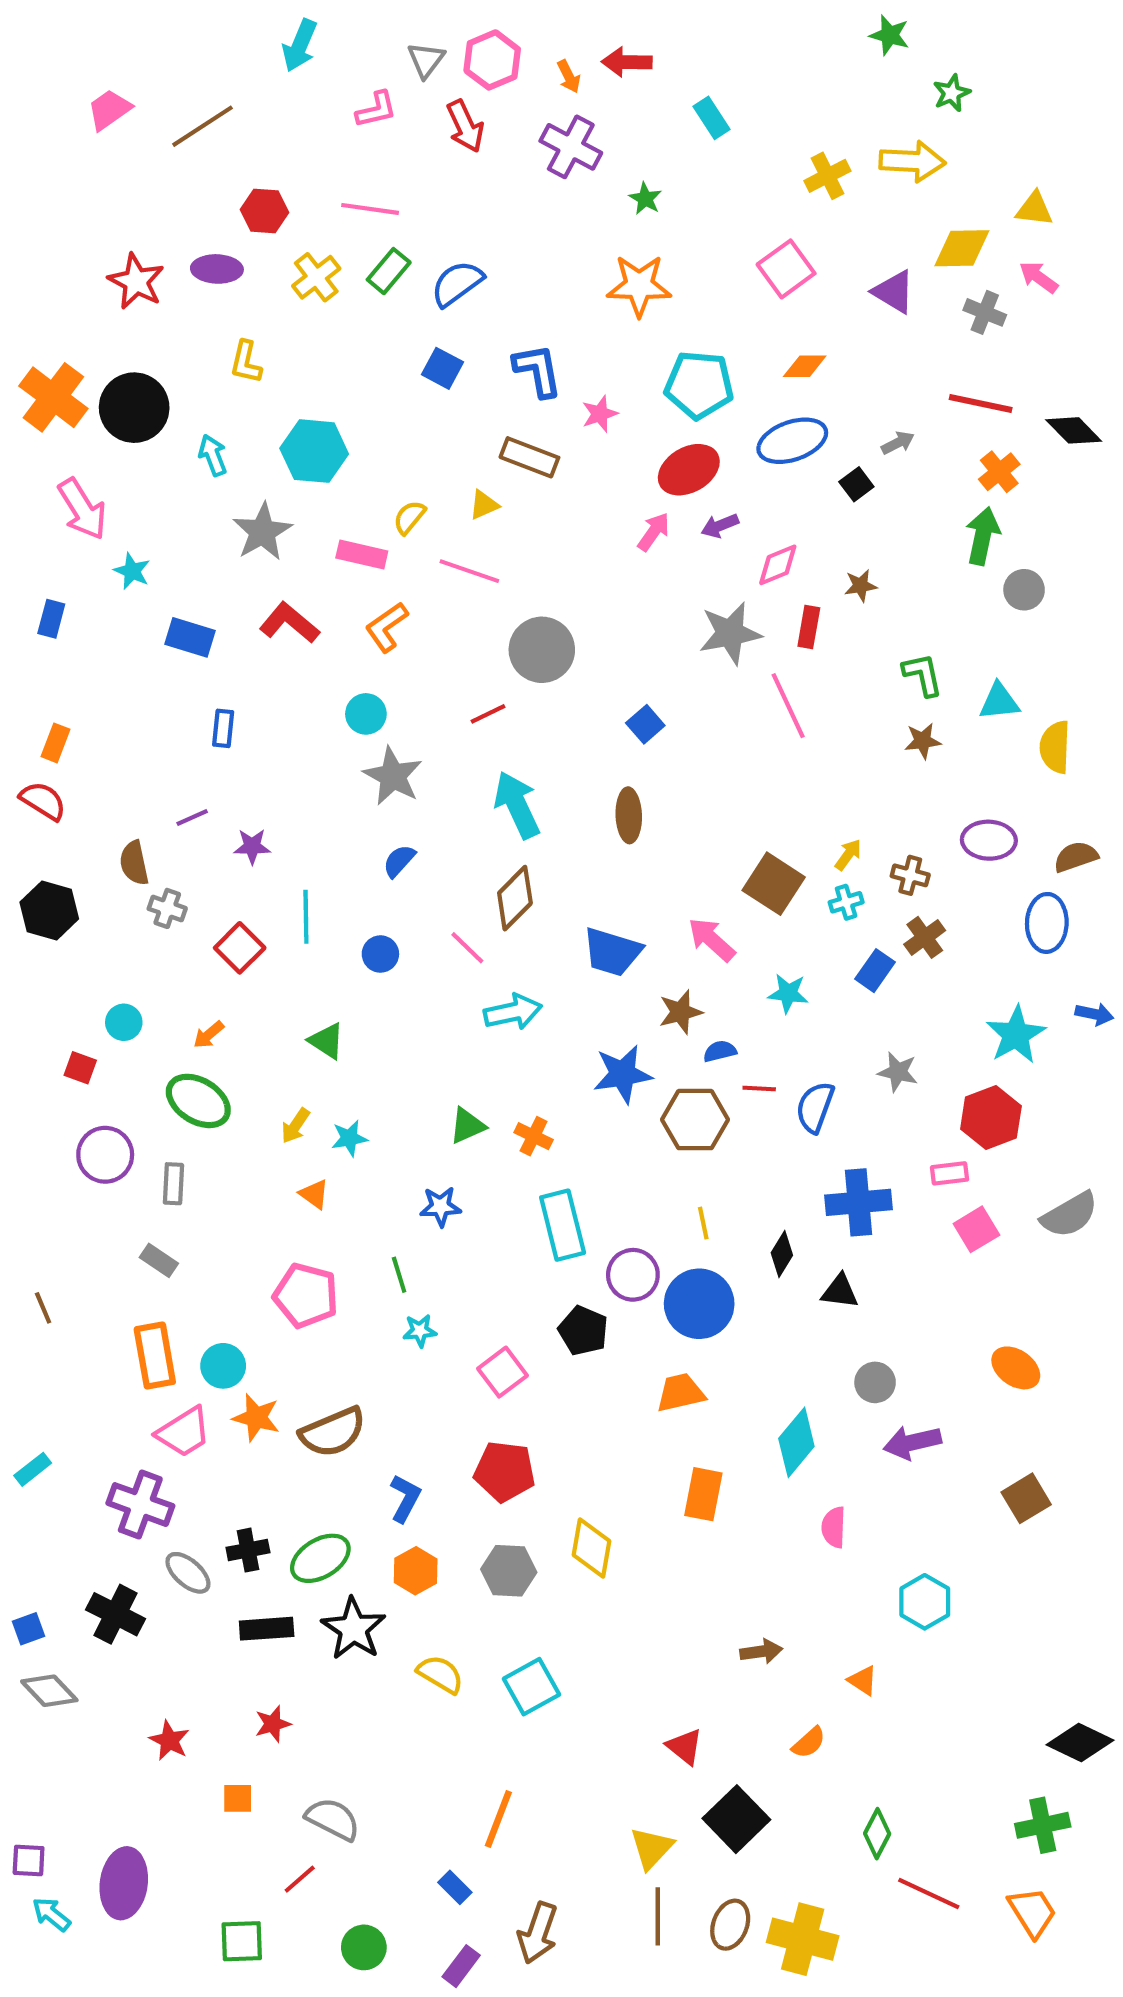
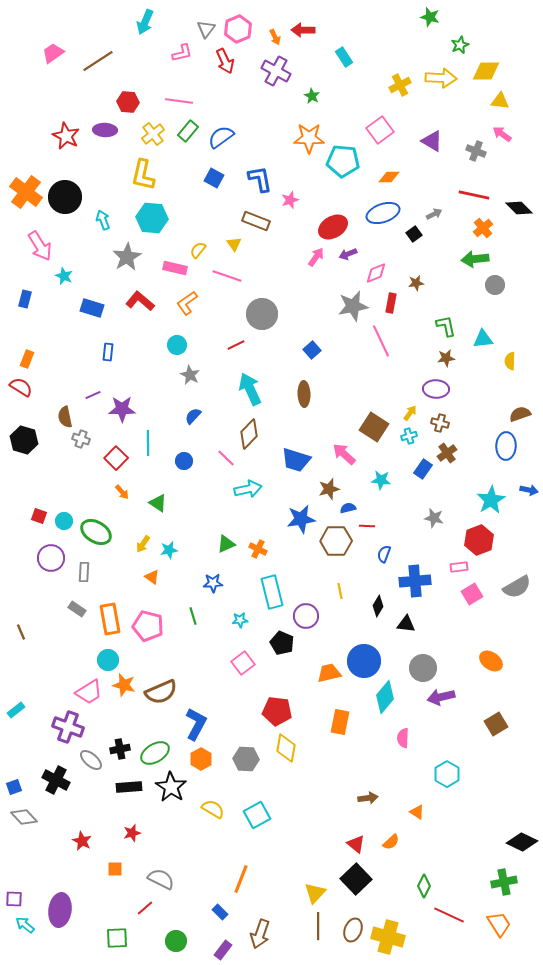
yellow diamond: (962, 248) -> (486, 71), moved
yellow L-shape: (246, 362) -> (143, 175), moved, size x1.5
cyan pentagon: (699, 385) -> (343, 161), moved
yellow triangle: (484, 505) -> (234, 244), turned -42
green arrow: (983, 536) -> (475, 259), turned -108
yellow semicircle: (1055, 747) -> (510, 361), size x0.7
gray star: (393, 776) -> (190, 375), size x0.7
purple ellipse: (989, 840) -> (436, 389), moved
purple star: (252, 846) -> (122, 409), size x1.5
cyan circle: (124, 1022) -> (64, 521), moved
orange arrow: (209, 1035) -> (122, 492), moved, turned -91
blue semicircle: (815, 1107) -> (384, 554), moved, size x0.7
blue circle: (699, 1304) -> (364, 661), moved
cyan star: (420, 1331) -> (240, 620), moved
orange rectangle: (155, 1356) -> (110, 619), moved
gray circle: (875, 1382) -> (423, 668), size x1.4
red pentagon: (505, 1471) -> (277, 711), moved
blue L-shape: (405, 1498) -> (196, 724), size x1.4
red triangle: (685, 1747) -> (356, 844), moved

